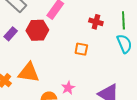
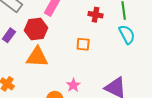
orange triangle: (29, 72) -> (37, 57), moved

